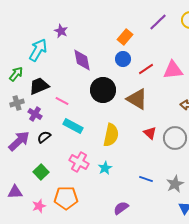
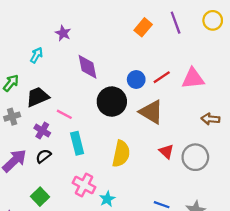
purple line: (158, 22) -> (176, 23), turned -66
orange rectangle: (125, 37) -> (143, 27), moved
cyan arrow: (38, 50) -> (36, 55), size x0.6
blue circle: (123, 59) -> (136, 80), moved
purple cross: (35, 114) -> (42, 131), moved
cyan rectangle: (73, 126) -> (77, 143), turned 48
cyan star: (105, 168) -> (107, 199), moved

